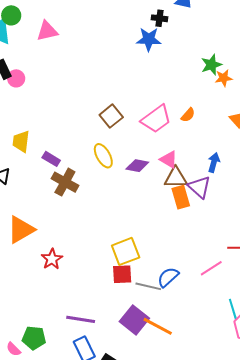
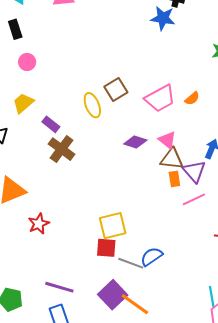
pink circle: (16, 78) -> (27, 62), moved
yellow trapezoid: (21, 141) -> (23, 103), turned 35
yellow ellipse: (103, 156) -> (92, 105), moved
orange rectangle: (181, 197) -> (174, 179), size x0.7
pink line: (211, 268) -> (194, 199), moved

